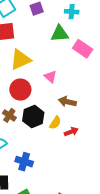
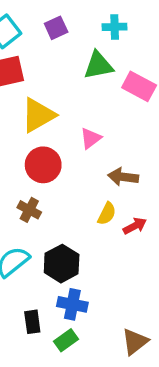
pink triangle: (50, 77) -> (91, 138), turned 48
black hexagon: (33, 117) -> (62, 264), moved
blue cross: (24, 162) -> (72, 304), moved

